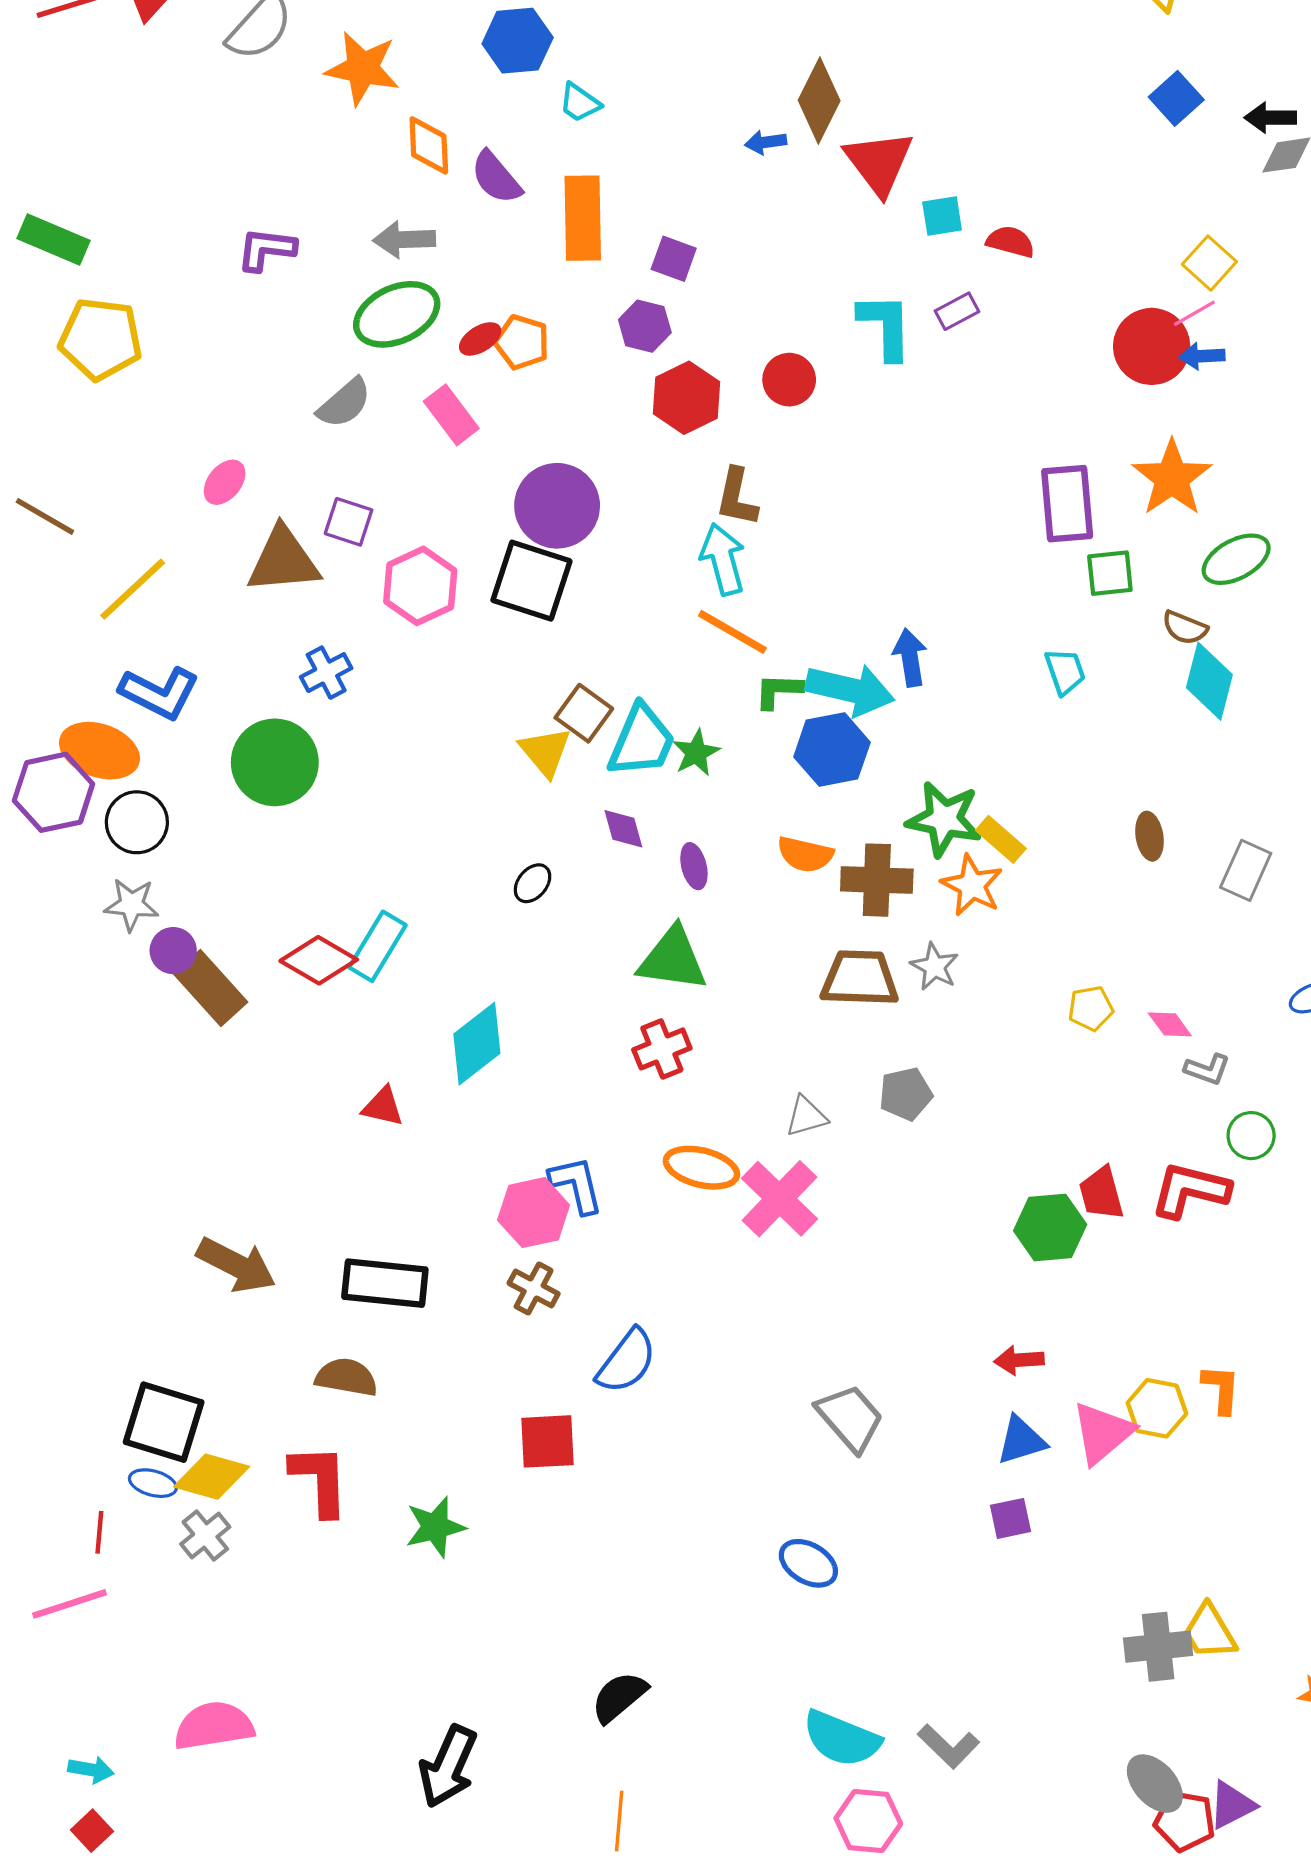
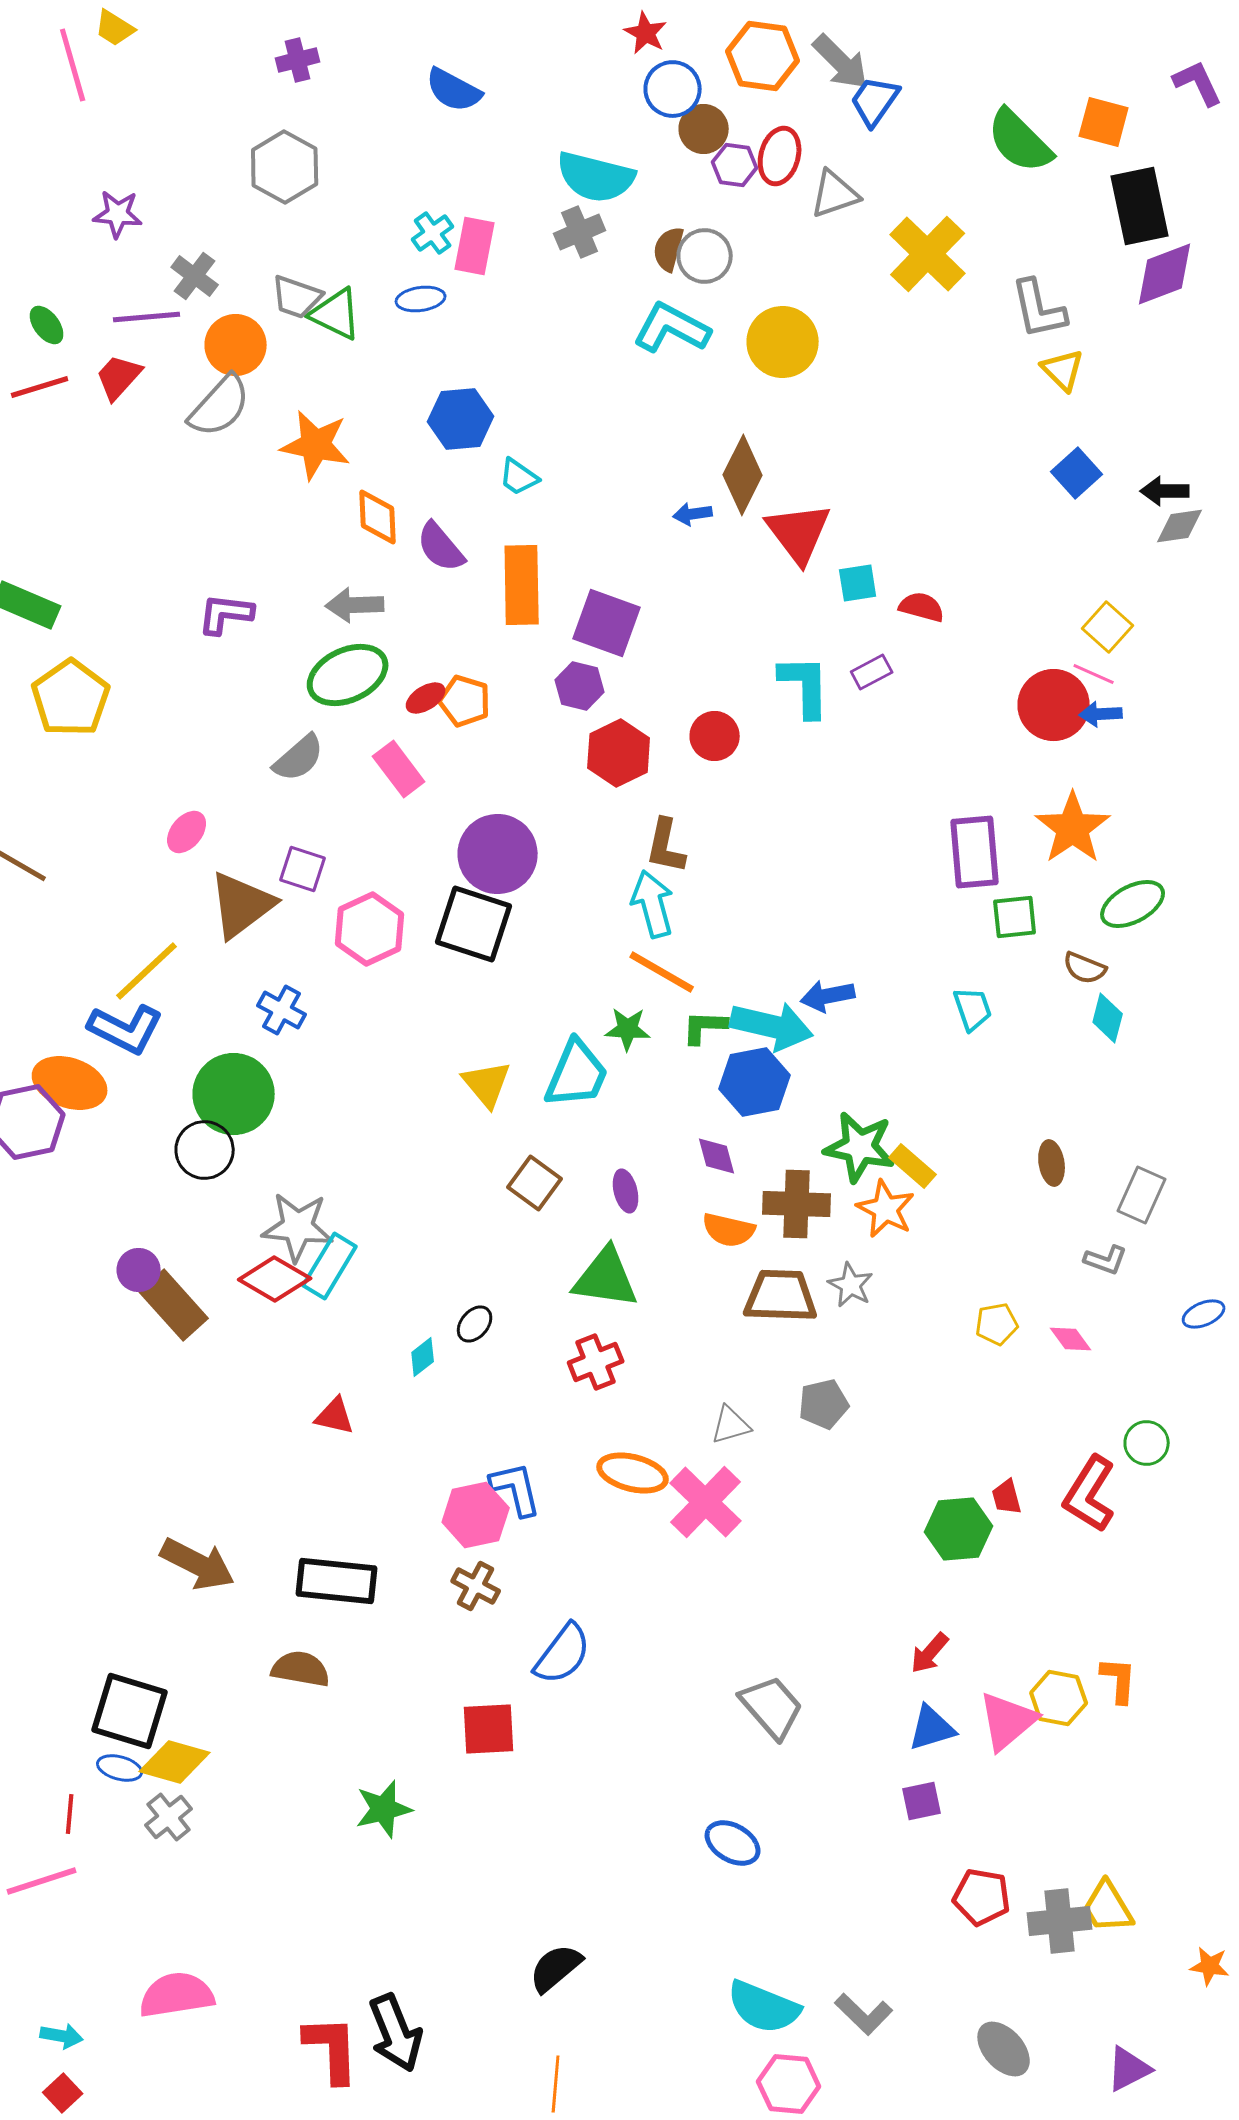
purple square: (674, 259) -> (607, 623), size x1.6
pink line: (1194, 313) -> (1094, 674), turned 54
yellow pentagon: (101, 339) -> (71, 698), turned 30
brown triangle: (283, 560) -> (242, 905), turned -32
yellow line: (133, 589) -> (147, 971), moved
blue arrow: (910, 658) -> (828, 996), turned -92
blue cross: (326, 673) -> (282, 1010), turned -33
cyan diamond: (1209, 681) -> (1108, 1018), size x0.7
brown square: (584, 713) -> (535, 1183), moved
green star: (696, 753) -> (628, 1029), moved, turned 30
black circle: (137, 822) -> (205, 1150), moved
purple diamond: (623, 829) -> (717, 1156), moved
orange semicircle: (805, 854) -> (729, 1230), moved
black ellipse: (533, 883) -> (475, 1324), moved
gray star: (132, 905) -> (298, 1227), moved, size x1.4
cyan diamond: (477, 1044) -> (423, 1357), size x0.5
gray L-shape: (1207, 1069) -> (1106, 1260), moved
red L-shape: (1190, 1190) -> (1090, 1494), turned -72
red trapezoid: (1101, 1193) -> (1007, 1497), size x0.7
red arrow: (1019, 1360) -> (930, 1653), turned -45
red L-shape: (320, 1480) -> (332, 2049), moved
black arrow: (448, 1766) -> (396, 2033), turned -46
gray ellipse: (1155, 1784) -> (1004, 2049), moved
red pentagon: (1185, 1821) -> (982, 1897), moved

